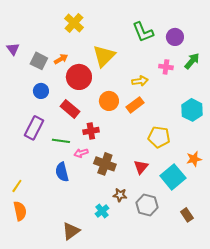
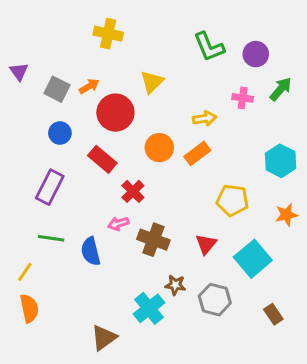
yellow cross: (74, 23) -> (108, 34), turned -30
yellow triangle: (104, 56) -> (152, 82), size x0.7
red cross: (91, 131) -> (133, 191), turned -35
green line: (61, 141) -> (51, 238), moved
orange star: (194, 159) -> (286, 215), moved
cyan cross: (102, 211) -> (149, 308), size x1.5

